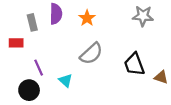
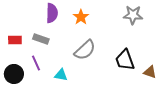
gray rectangle: (32, 22) -> (41, 39), moved, turned -56
cyan triangle: (66, 80) -> (61, 75), turned -32
black circle: (29, 90) -> (14, 74), moved

